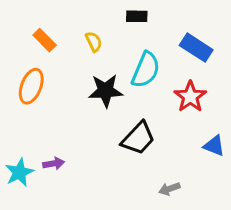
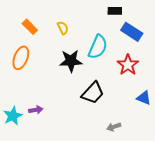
black rectangle: (137, 16) -> (115, 11), moved

